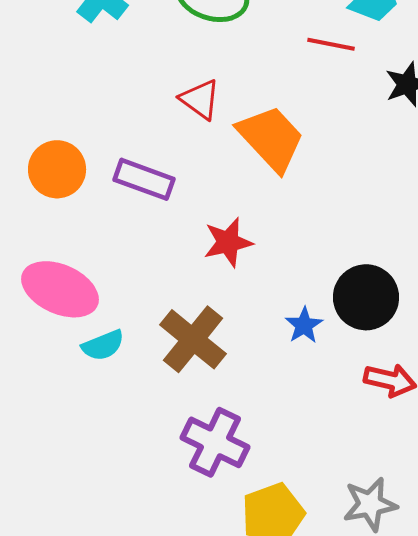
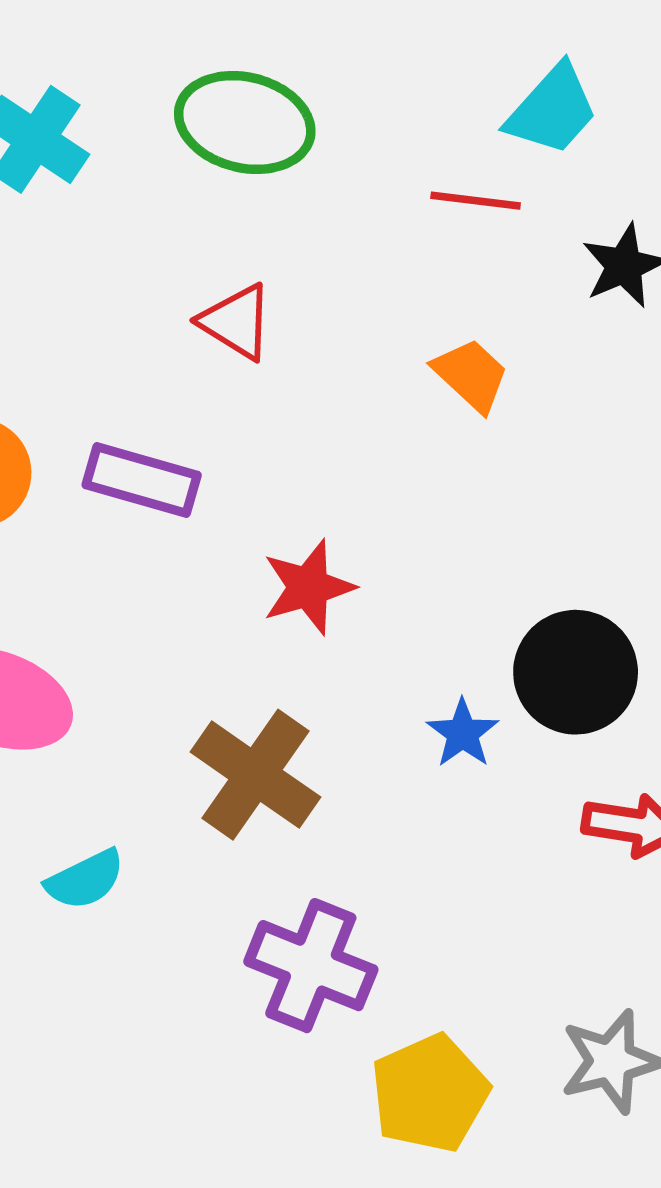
orange trapezoid: (271, 138) -> (471, 375), moved, size x0.6
cyan semicircle: (103, 345) -> (85, 880), moved

